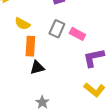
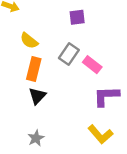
black triangle: (37, 68) -> (37, 96), turned -42

